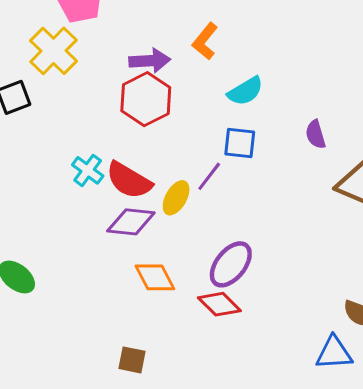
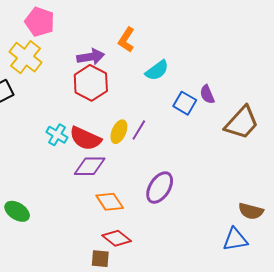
blue square: (240, 143) -> (185, 103), moved, turned 30
yellow ellipse: (176, 198) -> (119, 132), moved
red diamond: (219, 304) -> (117, 238), moved

